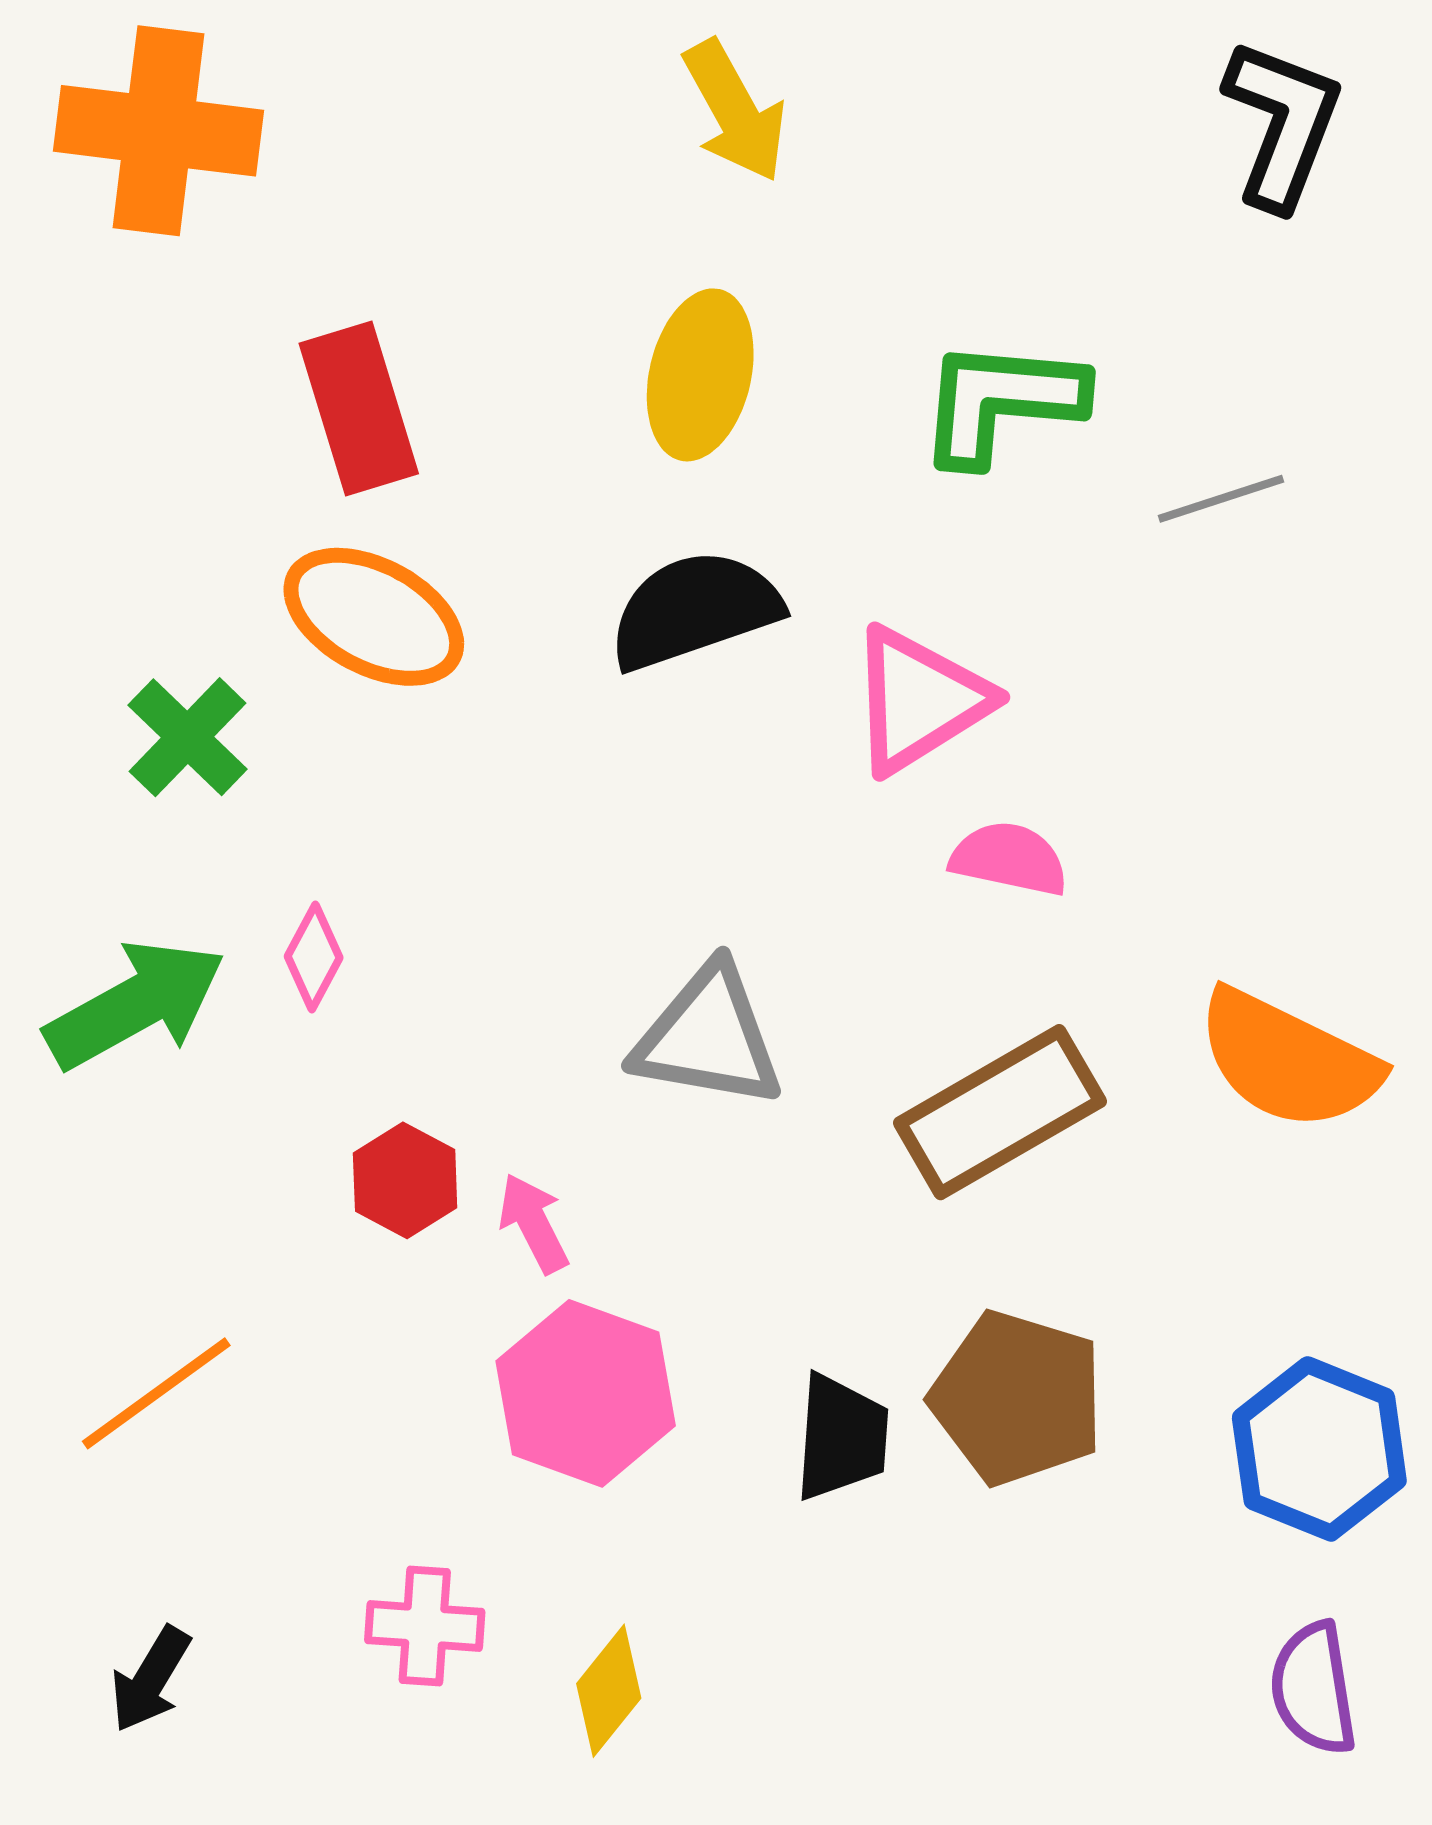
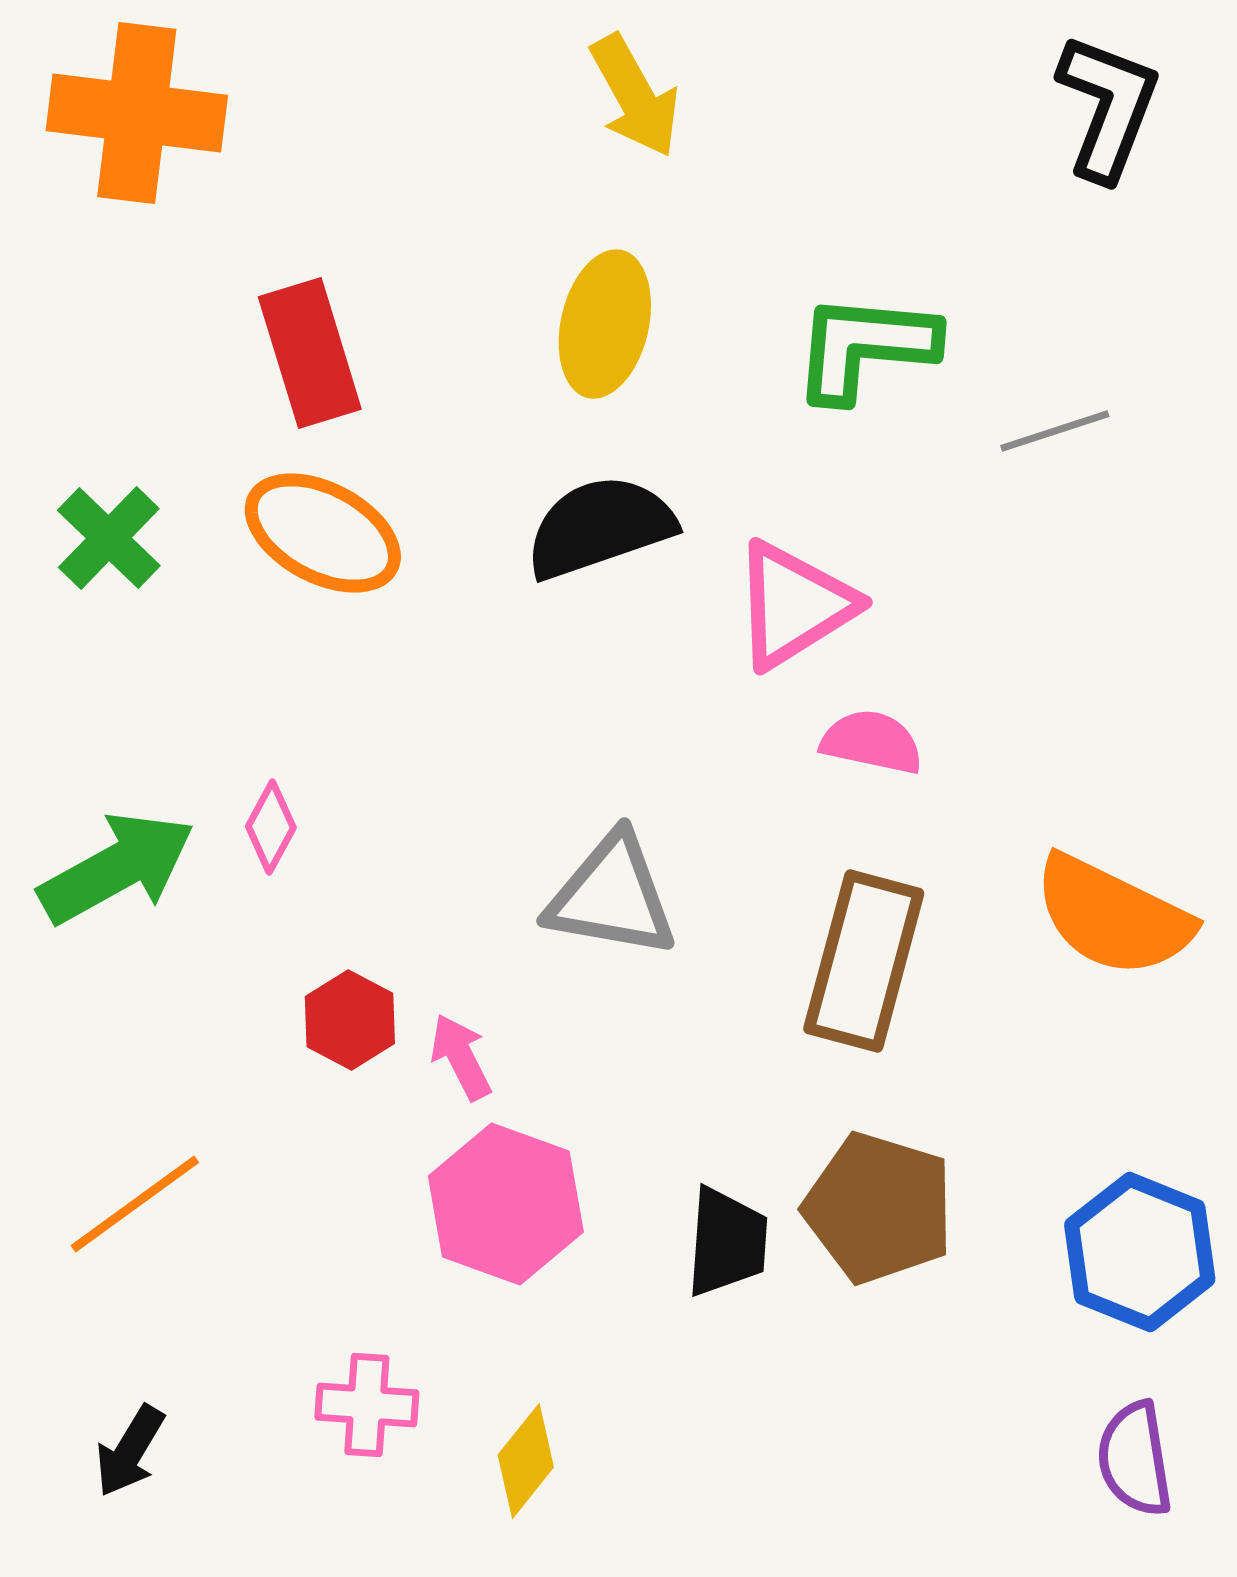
green cross: (187, 737) -> (109, 538), moved
brown rectangle: (1000, 1112) -> (864, 961), turned -45

